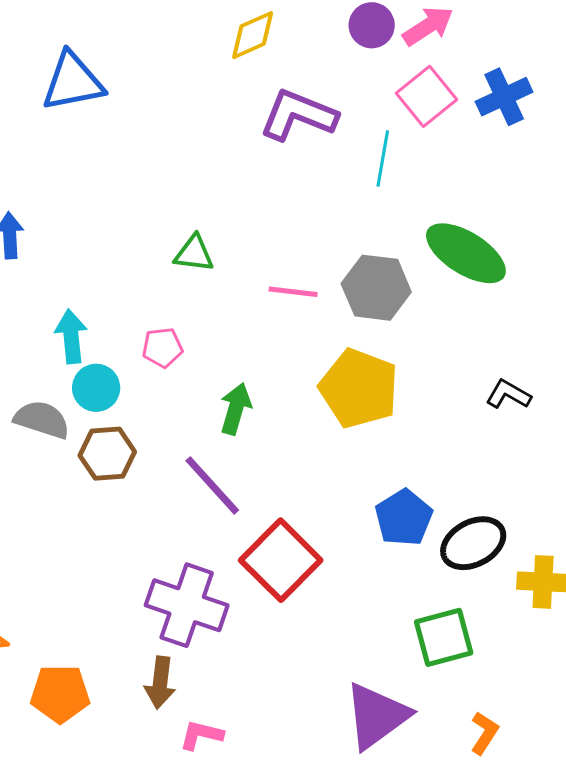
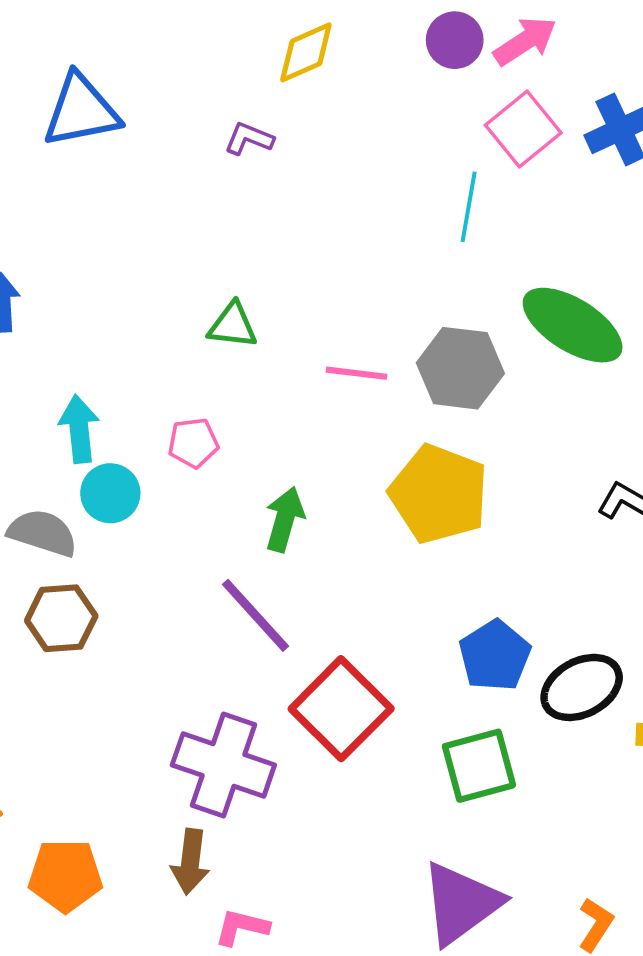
purple L-shape: (298, 115) -> (249, 139), moved, size x0.5
brown hexagon: (107, 454) -> (61, 618), moved
green square: (444, 637) -> (479, 766), moved

